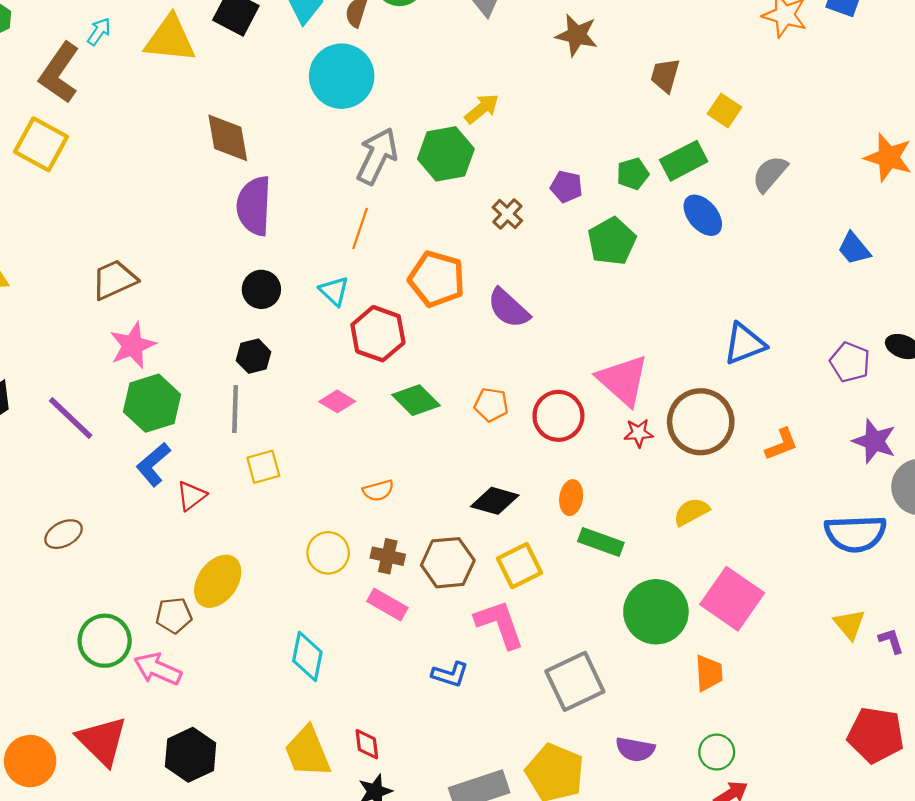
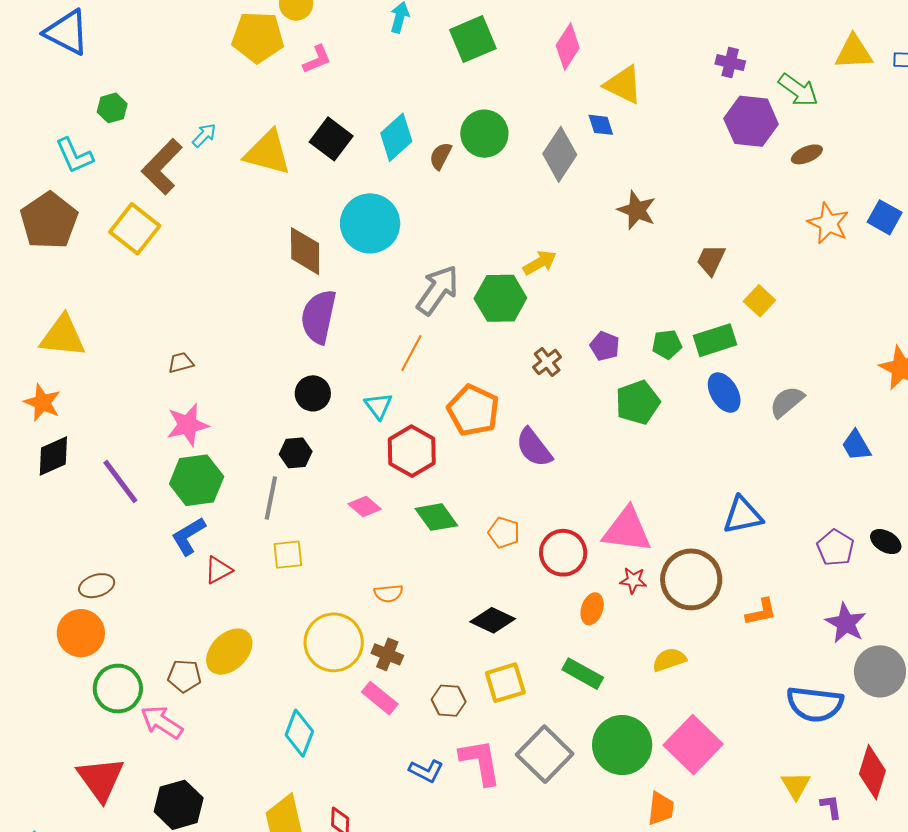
cyan circle: (342, 76) -> (370, 223), moved
gray semicircle: (770, 174) -> (787, 402), moved
brown trapezoid: (114, 280) -> (181, 363), size x0.6
pink triangle: (623, 380) -> (627, 530), turned -44
orange ellipse: (571, 498) -> (592, 609), moved
yellow circle: (328, 553) -> (334, 642), size x1.5
brown hexagon: (448, 563) -> (449, 701), moved, size x0.7
pink L-shape: (500, 624) -> (480, 762), moved
gray square: (575, 681) -> (545, 754), moved, turned -30
orange circle: (30, 761) -> (81, 633), moved

